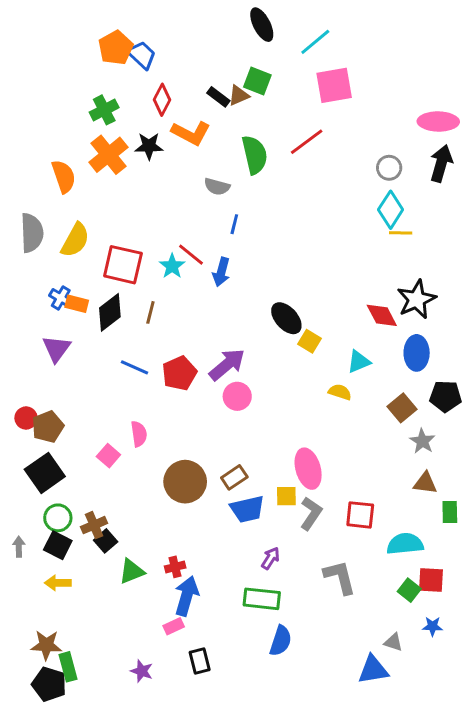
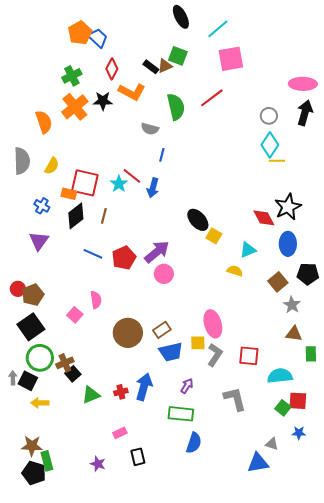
yellow semicircle: (75, 240) -> (52, 166), size x0.7
orange rectangle: (77, 304) -> (69, 194), moved
green circle: (58, 518) -> (40, 358), size x1.4
black square: (58, 545) -> (28, 381), moved
blue arrow: (187, 596) -> (144, 387), moved

